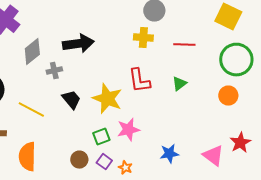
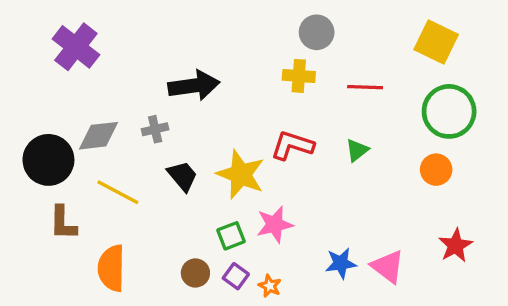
gray diamond: (32, 52) -> (99, 136), moved, turned 32
red L-shape: (139, 81) -> (292, 145), turned 116
pink triangle: (213, 156) -> (388, 267), moved

